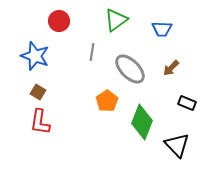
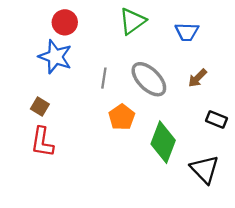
gray line: (92, 52) -> (104, 78), moved
blue star: (35, 56) -> (55, 57), moved

